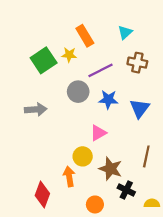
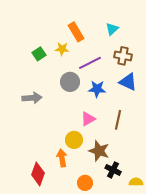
green square: (44, 60) -> (39, 54), size x0.6
blue triangle: (140, 108) -> (128, 82), moved, turned -42
brown line: (146, 156) -> (118, 120), moved

